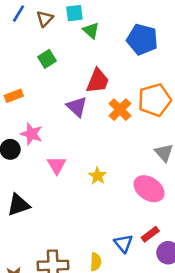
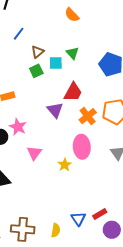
cyan square: (74, 13) -> (56, 63), moved
brown triangle: (45, 19) -> (37, 52), moved
pink ellipse: (149, 189) -> (82, 147), moved, turned 45

